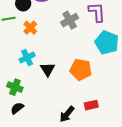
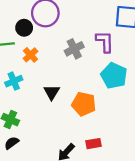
cyan cross: (27, 58) -> (14, 81), moved
black triangle: (48, 69) -> (52, 92), moved

